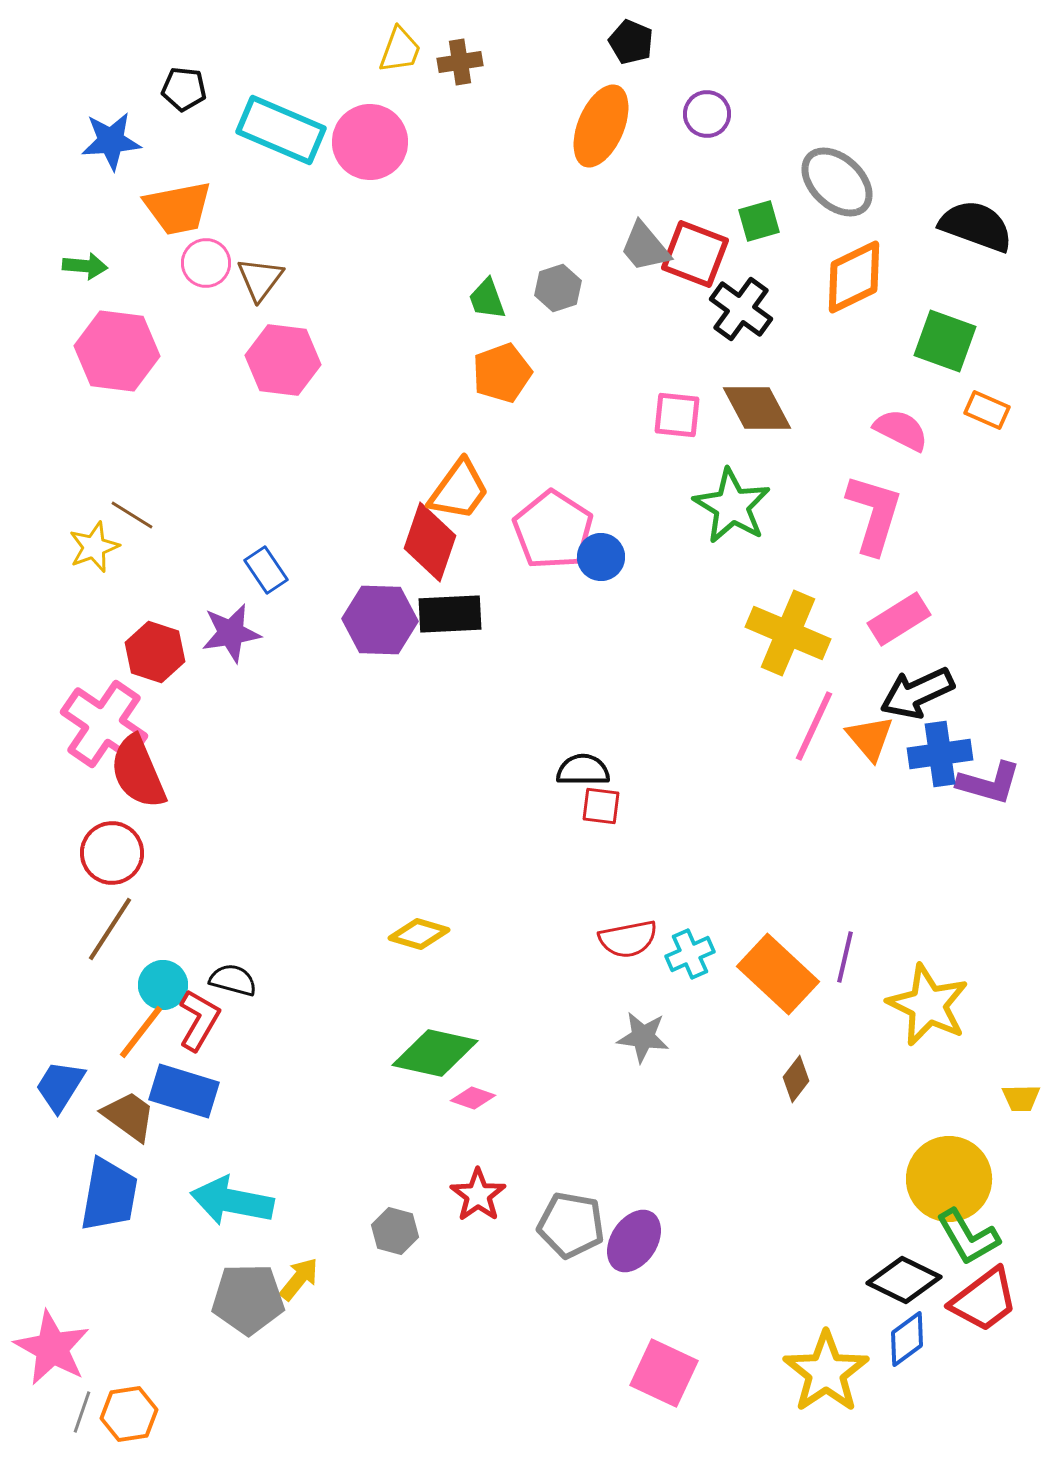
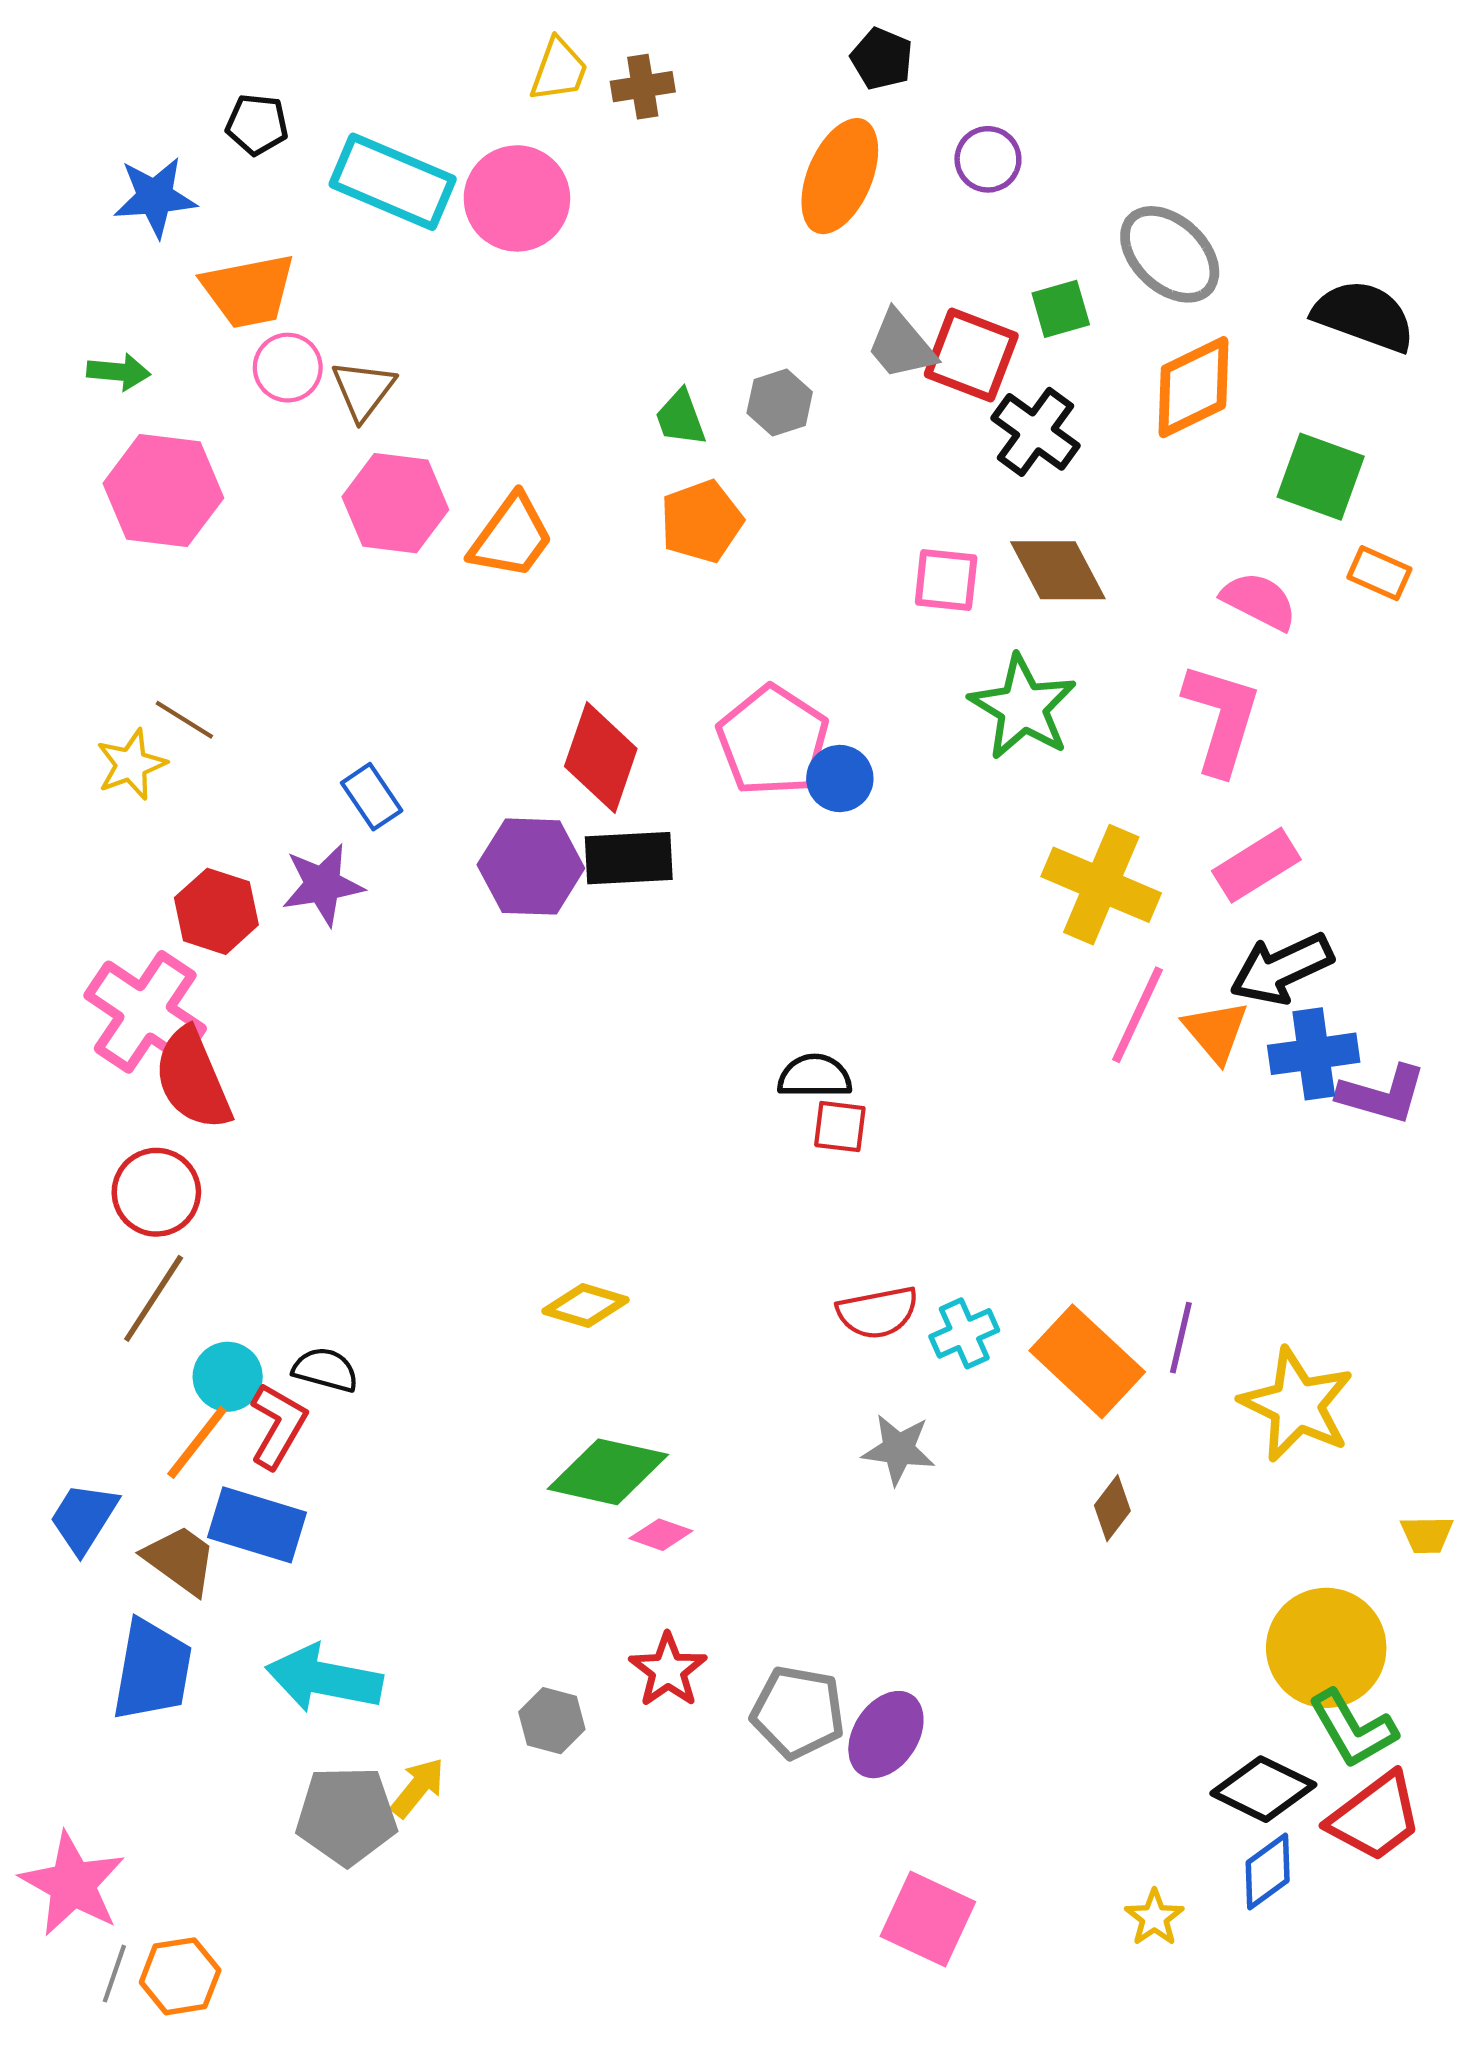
orange trapezoid: (459, 490) -> (511, 537), moved
yellow star: (826, 1372) -> (1154, 1918), size x0.5

